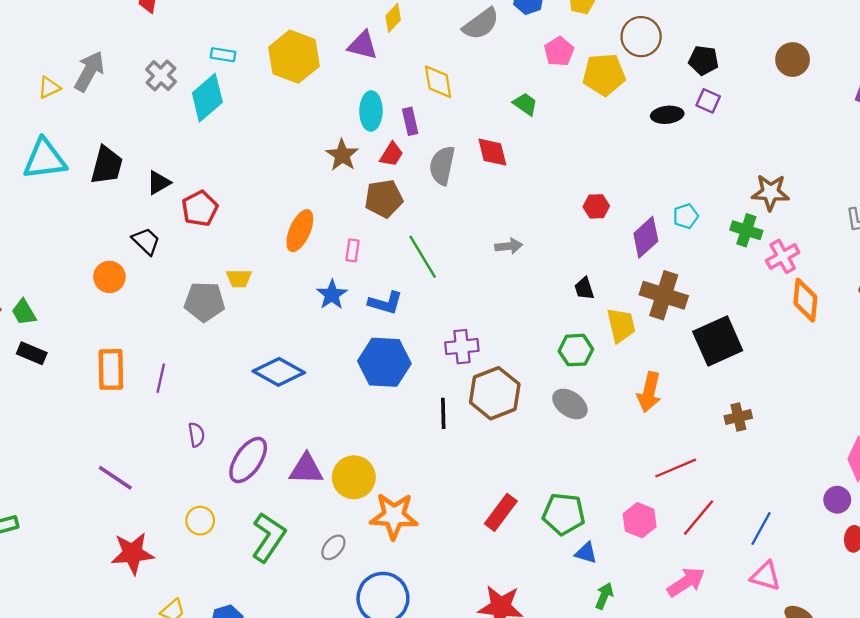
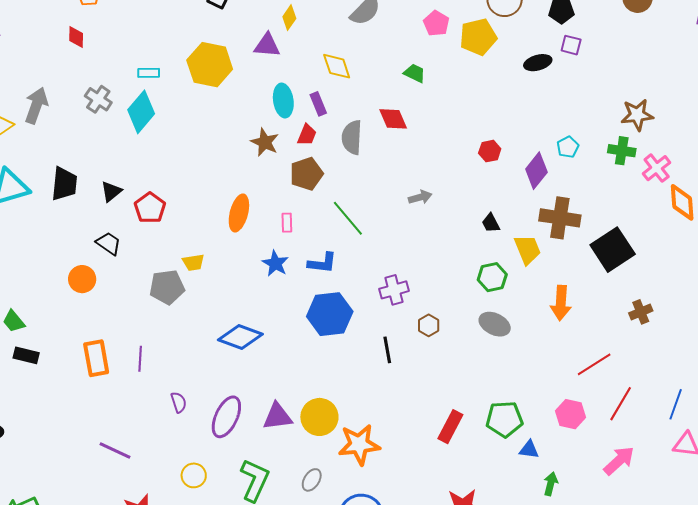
brown hexagon: (495, 393) -> (429, 325), size x0.5

